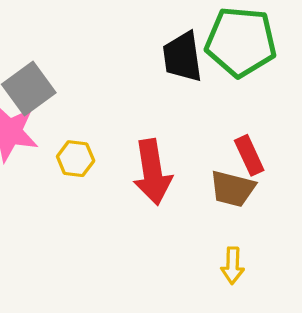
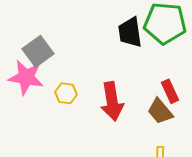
brown trapezoid: (233, 189) -> (160, 111), turned 36

